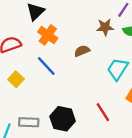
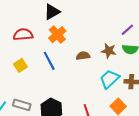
brown star: (105, 27) -> (109, 51), moved

